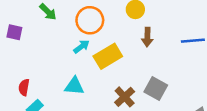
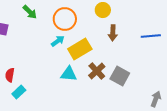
cyan triangle: (74, 86) -> (69, 74), moved
brown cross: (125, 97) -> (97, 71), moved

